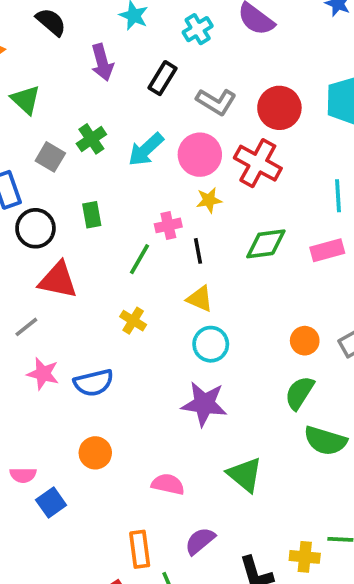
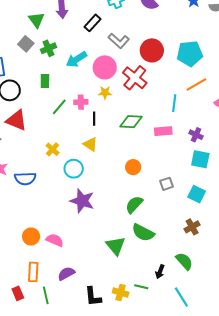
green triangle: (26, 100) -> (36, 20), moved
gray square: (50, 157) -> (26, 44), moved
green rectangle: (92, 215) -> (45, 81), moved
green line: (139, 259) -> (59, 107), moved
orange circle: (305, 341) -> (133, 167), moved
cyan circle: (211, 344) -> (74, 169), moved
orange circle: (95, 453) -> (31, 237), moved
green triangle: (245, 475) -> (116, 246), moved

